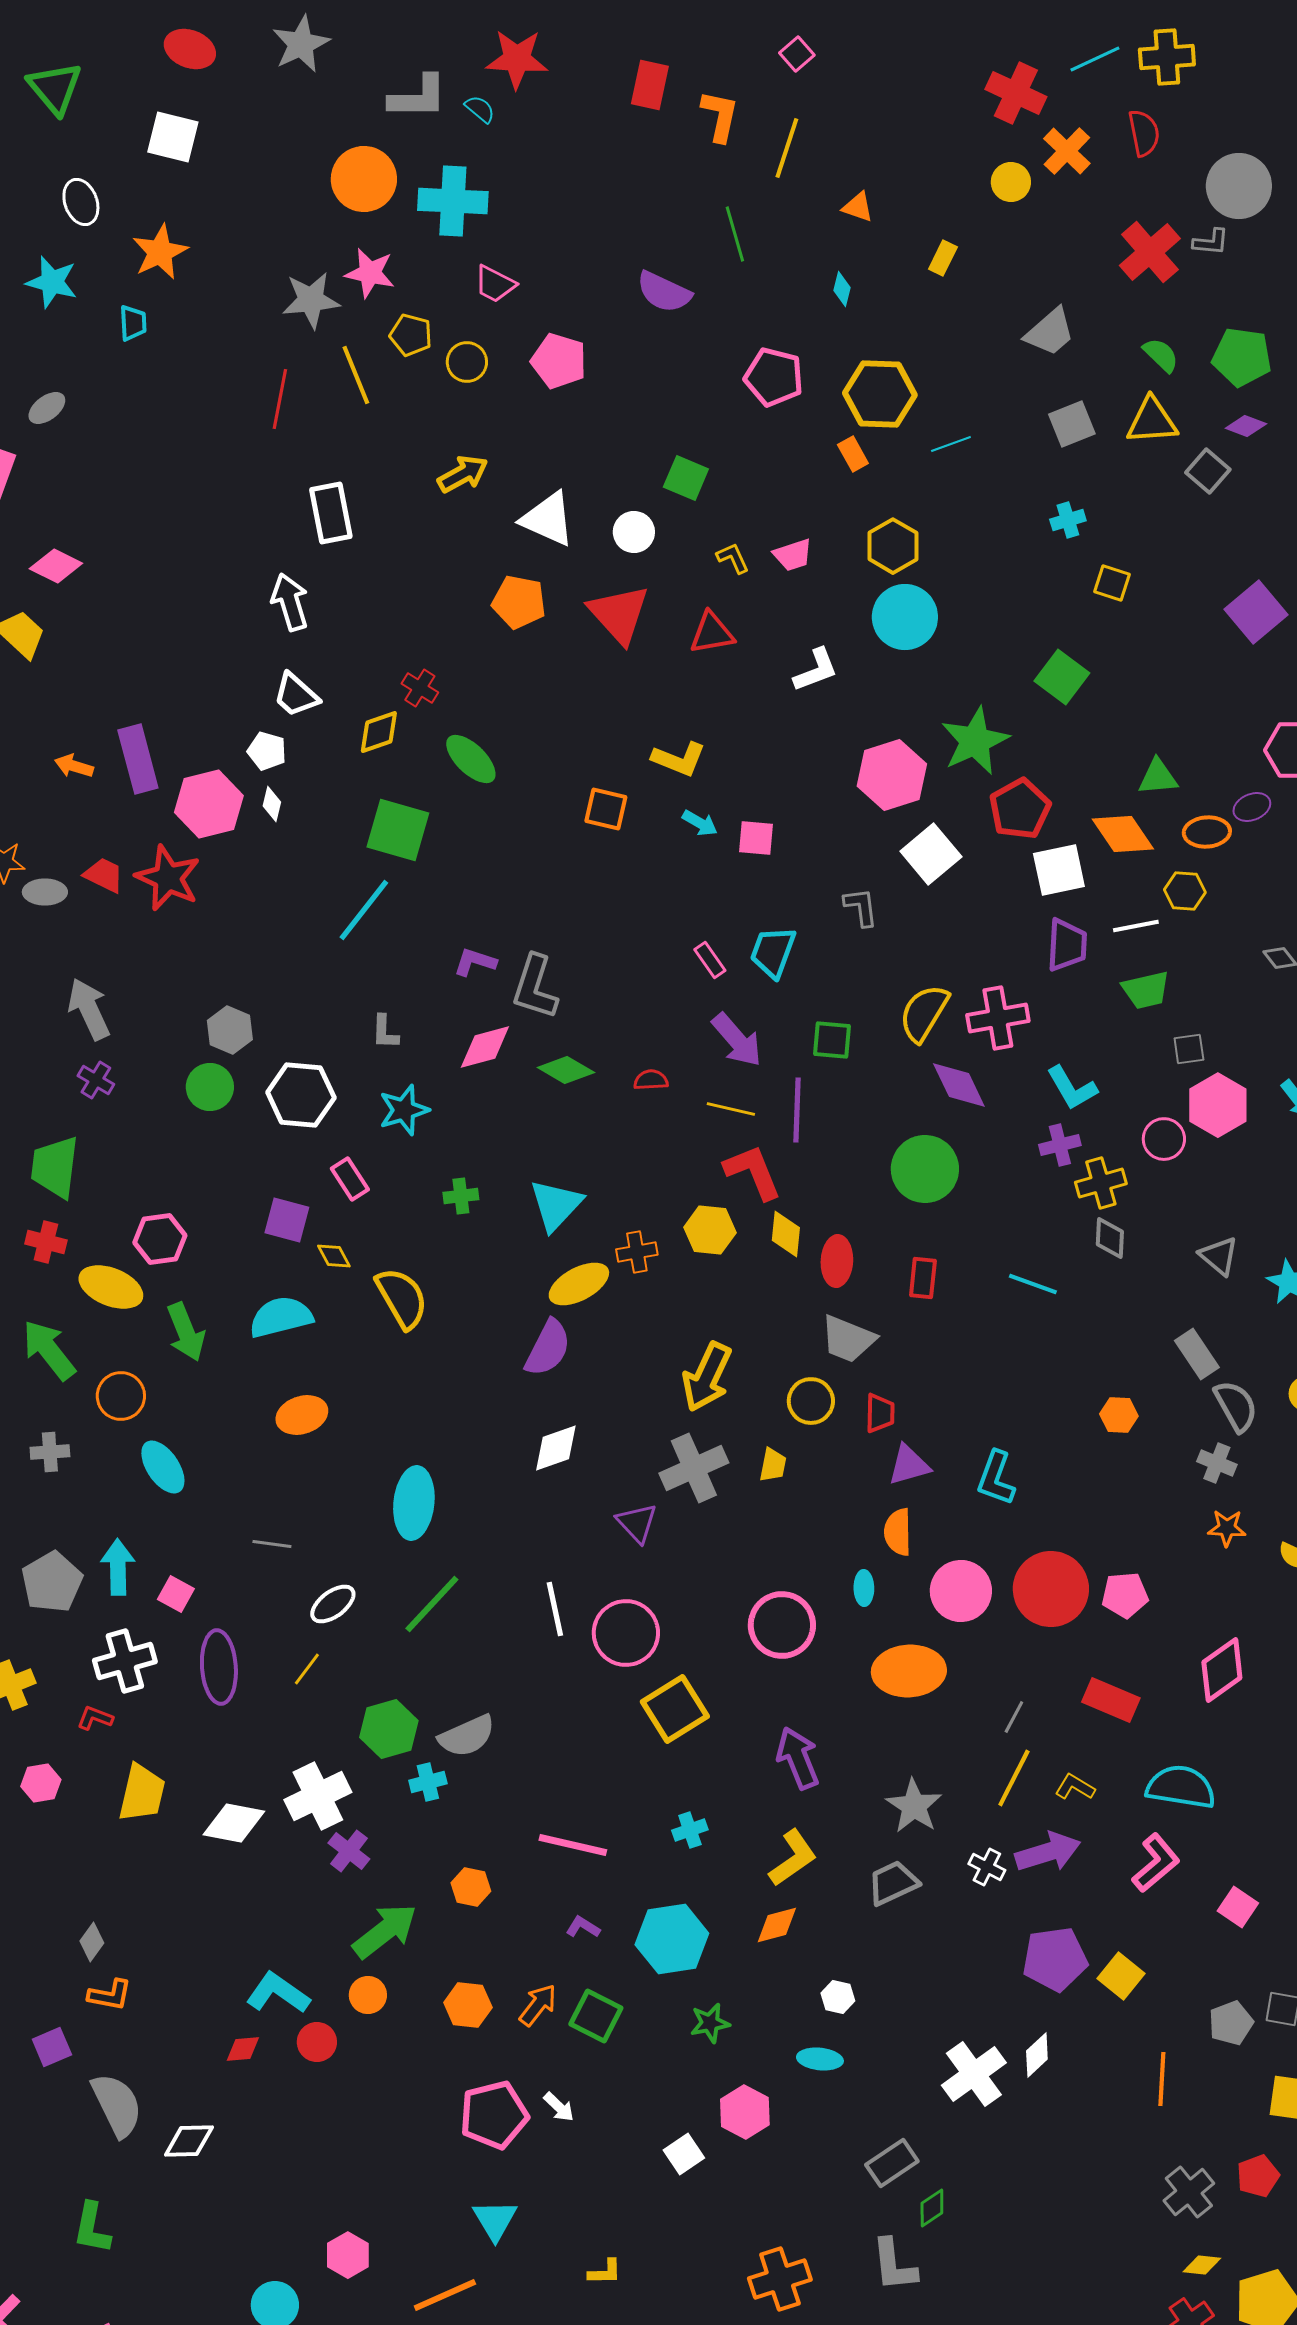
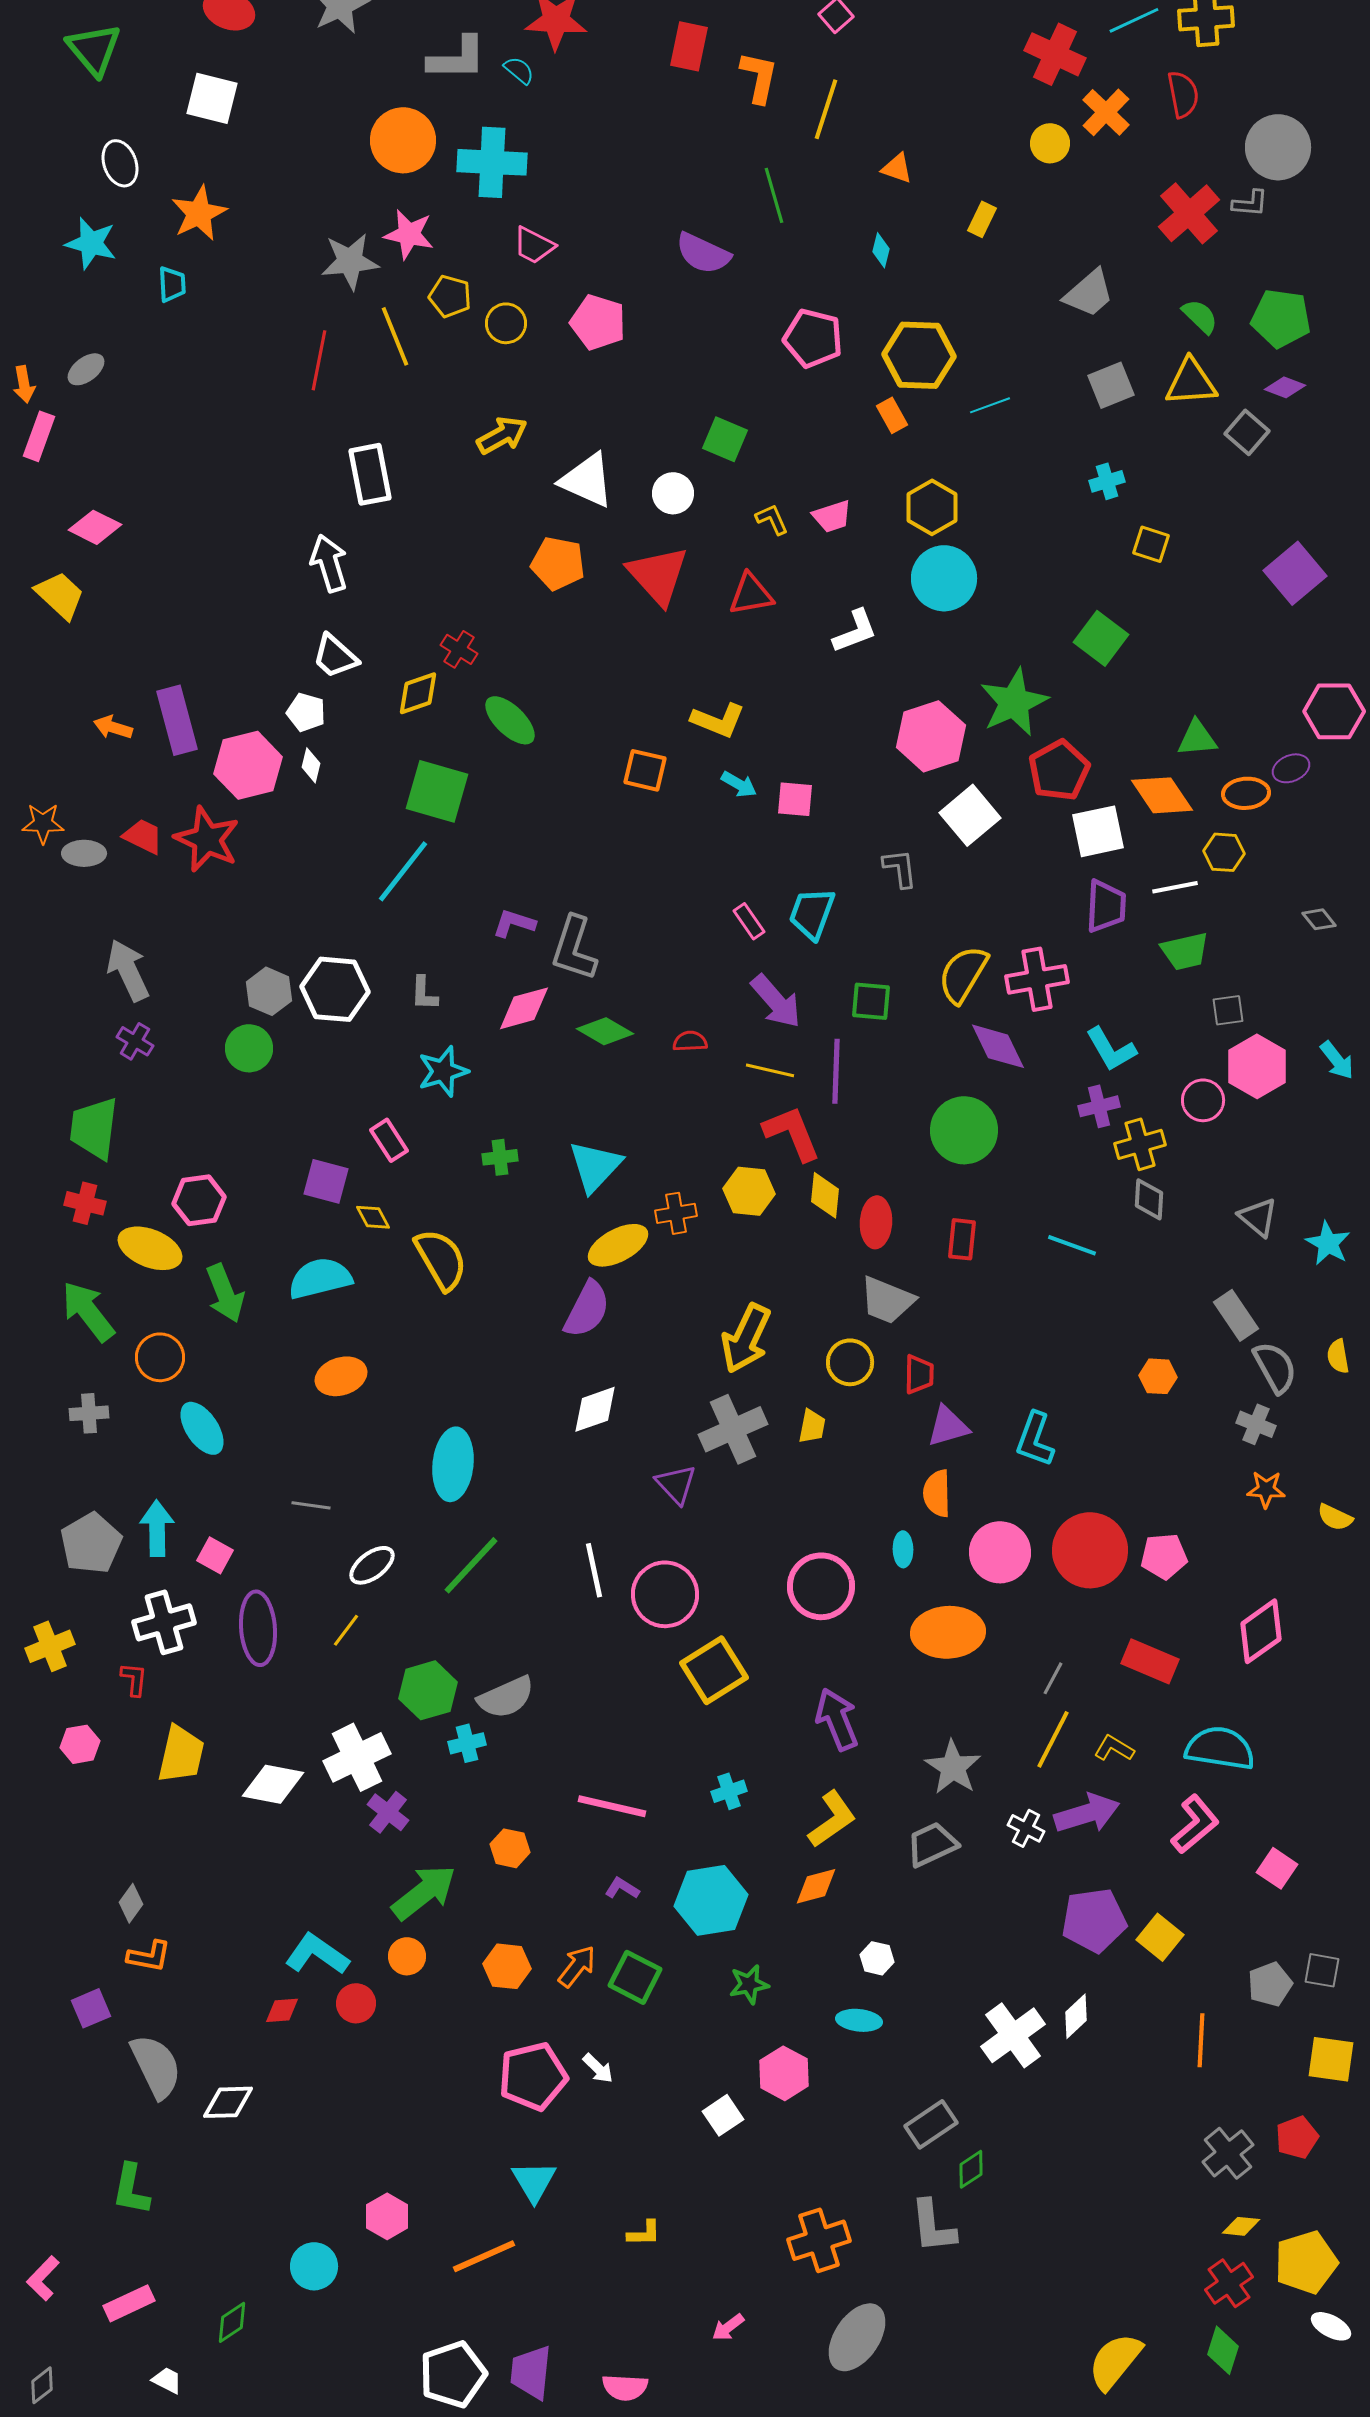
white hexagon: (301, 1095) -> (335, 989), moved
red L-shape: (95, 1718) -> (134, 1679), turned 75

